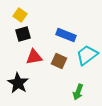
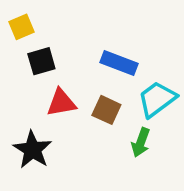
yellow square: (20, 15) -> (22, 27), moved, turned 32
green arrow: (78, 92) -> (141, 142), moved

